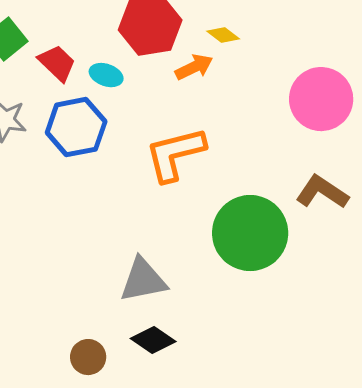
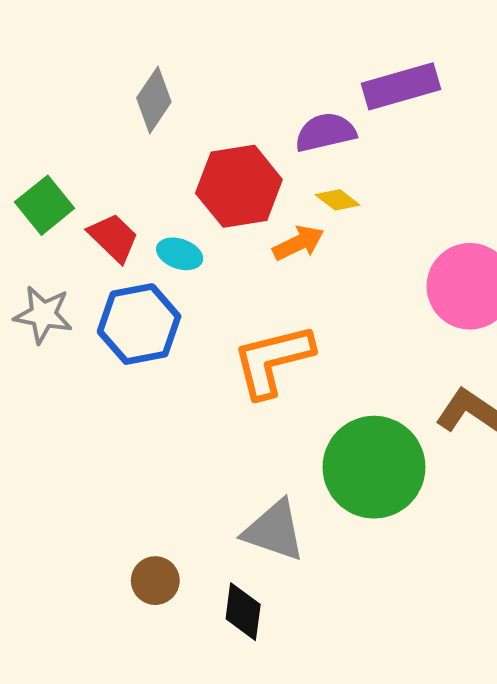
gray triangle: (143, 280) -> (274, 531), moved, turned 30
black diamond: (153, 340) -> (243, 612), turned 63
brown circle: (88, 357) -> (155, 581), moved

